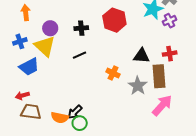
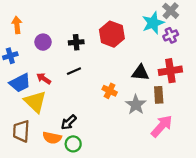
yellow triangle: (45, 46) -> (35, 102), moved
red cross: (170, 54) -> (170, 71), size x1.5
brown rectangle: (159, 76) -> (159, 95), size x0.7
red arrow: (22, 95) -> (44, 78), moved, turned 48
brown trapezoid: (31, 112) -> (21, 131), turned -95
black arrow: (75, 112) -> (69, 122), moved

